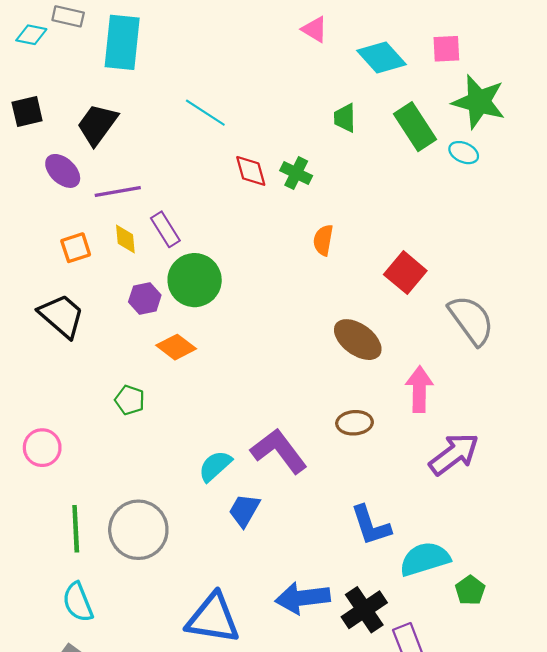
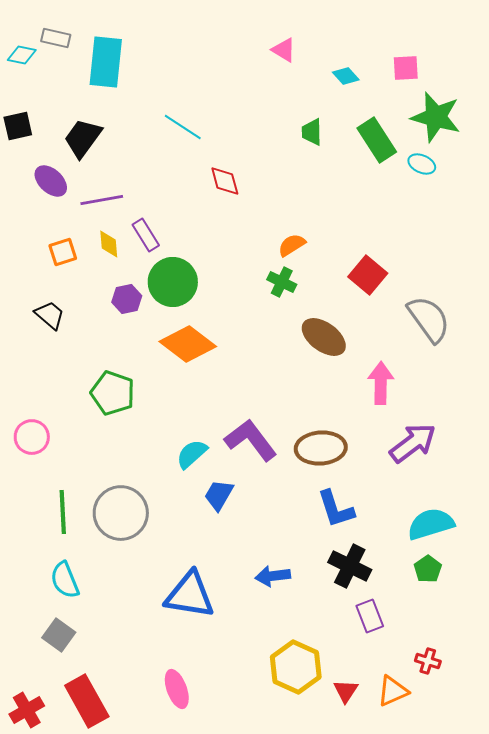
cyan diamond: (382, 57) -> (346, 76), size x0.6
green cross: (296, 173) -> (282, 282), moved
orange semicircle: (323, 240) -> (292, 245), turned 48
black trapezoid: (62, 316) -> (50, 315), size x0.7
orange diamond: (176, 347) -> (188, 344), moved, size x1.5
green pentagon: (130, 400) -> (113, 393), size x1.6
brown ellipse: (355, 423) -> (321, 448), moved, size x1.5
cyan semicircle: (425, 559) -> (431, 524), moved
blue arrow: (303, 598) -> (273, 576), size x0.7
black cross: (364, 610) -> (350, 566), moved, turned -30

